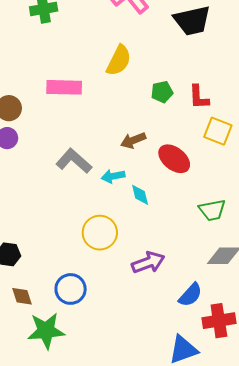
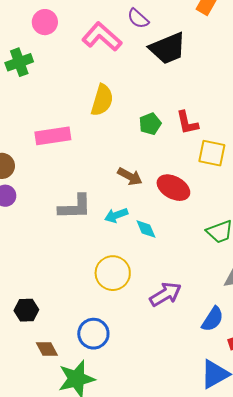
brown arrow: (133, 140) -> (130, 176), turned -120
gray L-shape: (74, 161) -> (75, 207), turned 147

